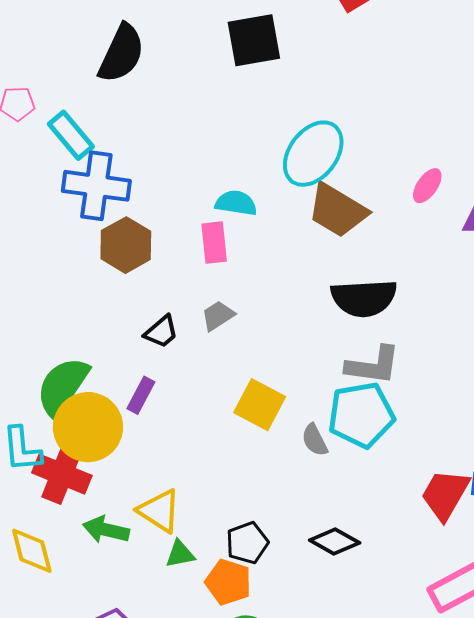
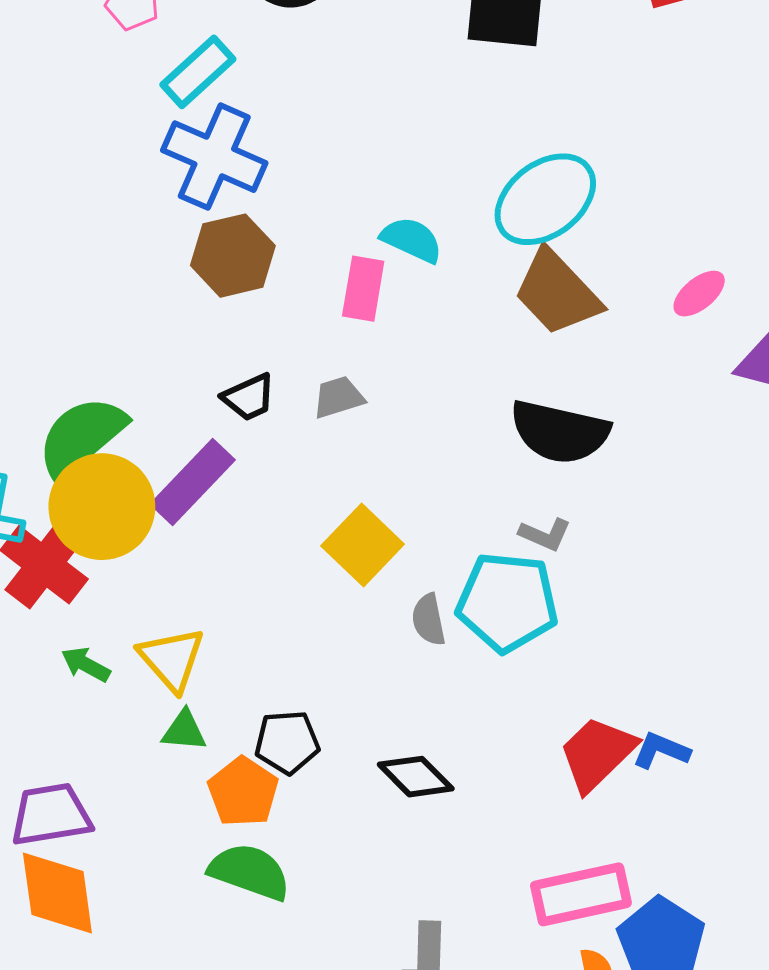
cyan rectangle: (71, 135) -> (198, 72), turned 72
gray L-shape: (373, 365) -> (545, 534), size x0.6
purple rectangle: (141, 395) -> (193, 482), size x1.6
green arrow: (106, 530) -> (86, 665), size x0.7

